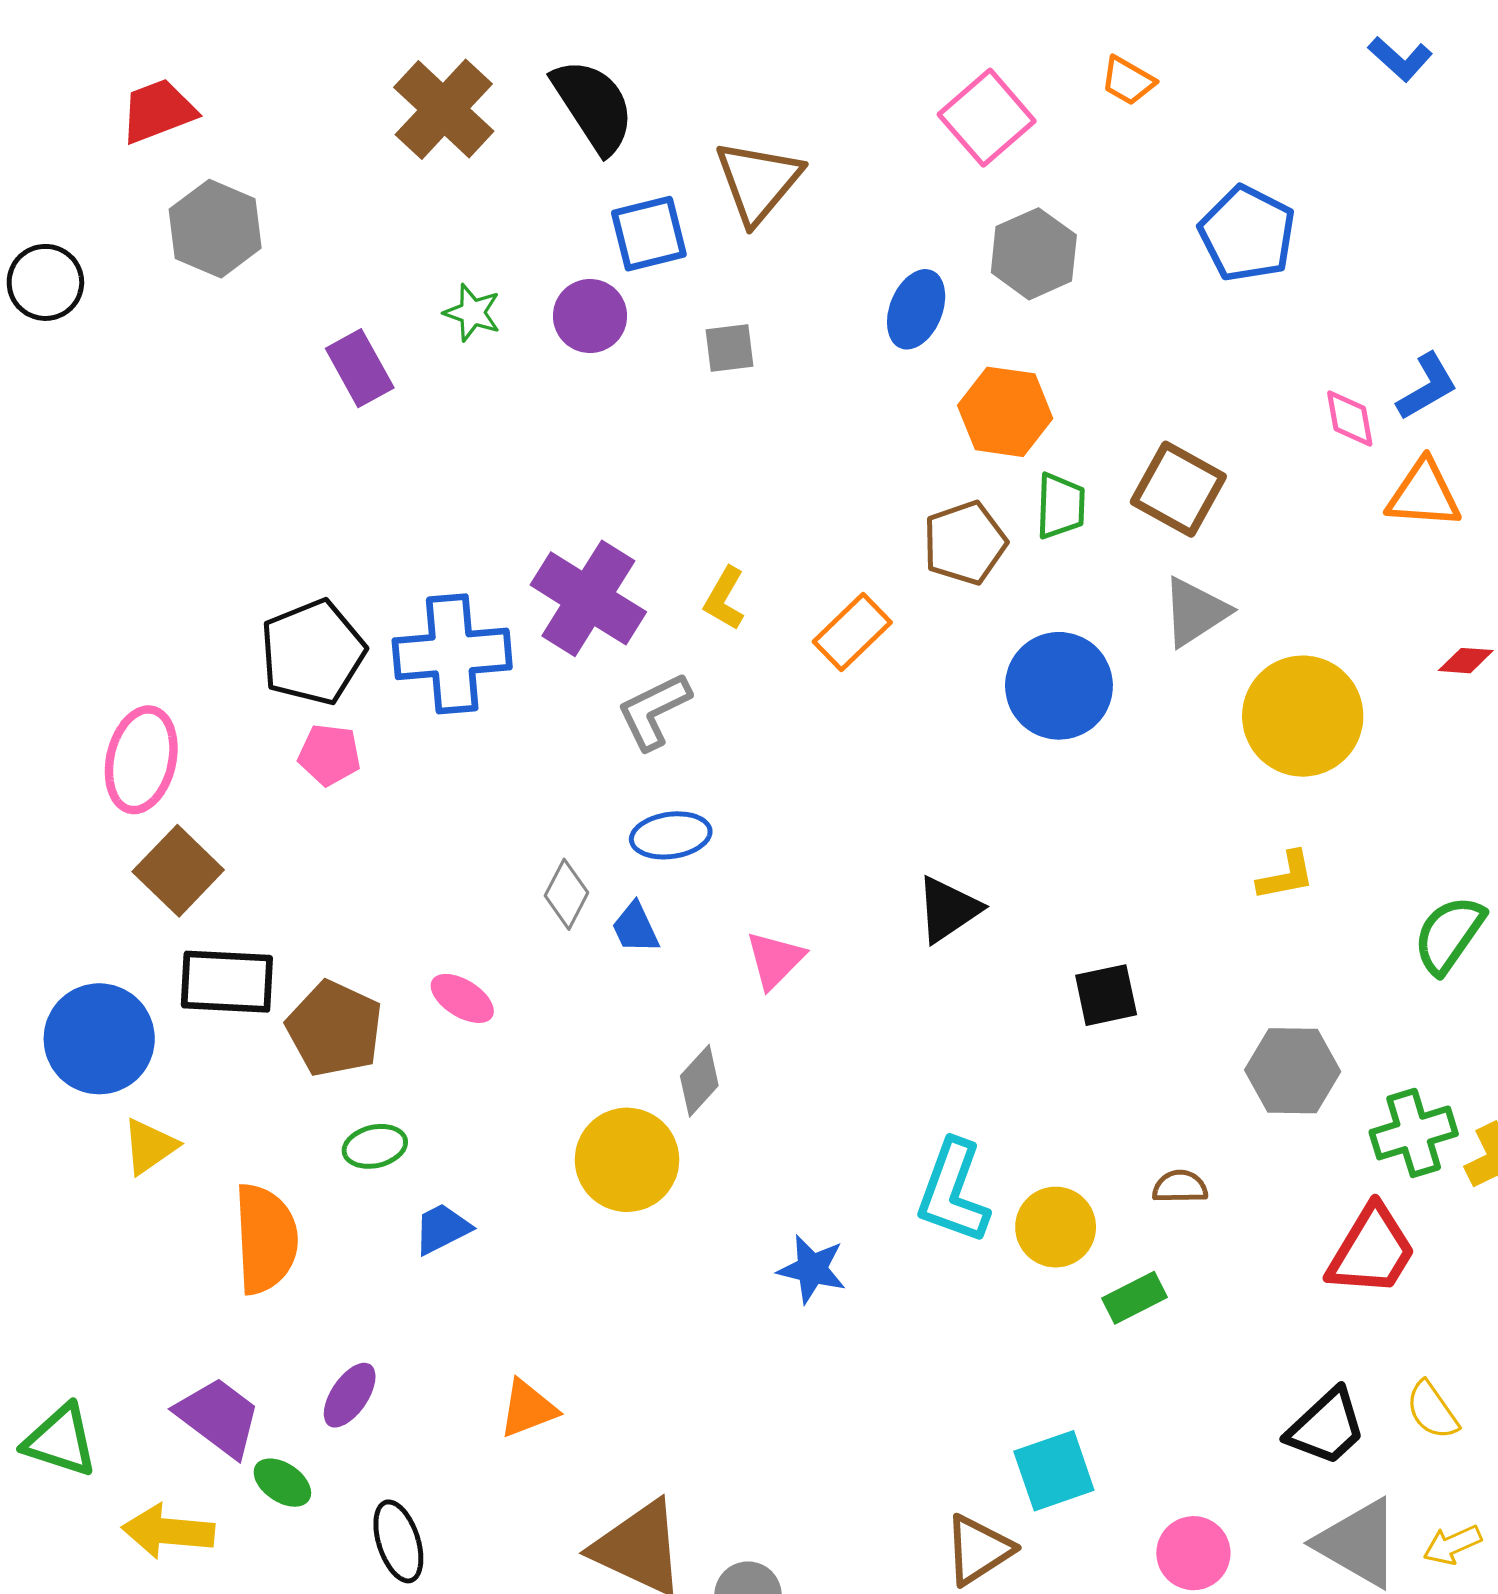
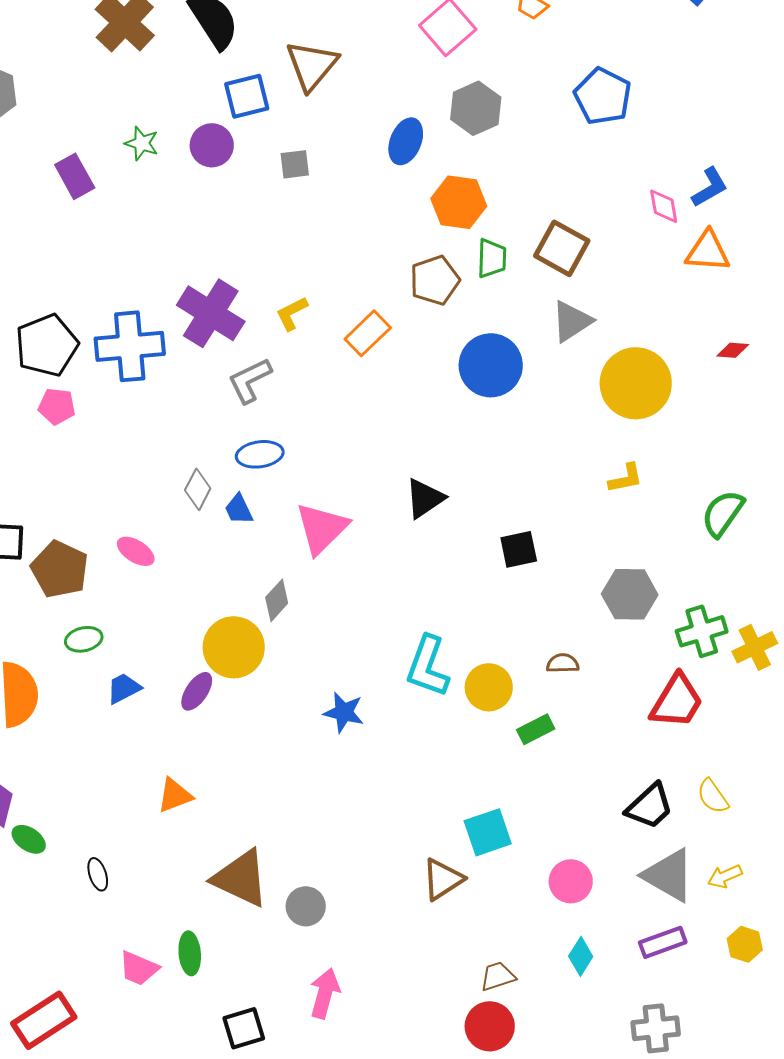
yellow L-shape: (724, 598) -> (292, 313), turned 33
pink triangle: (775, 960) -> (322, 528), size x1.5
purple ellipse: (350, 1395) -> (197, 691), moved
black ellipse: (398, 1541) -> (98, 874), size x0.7

